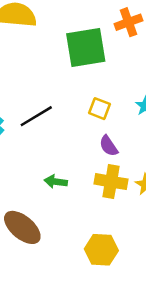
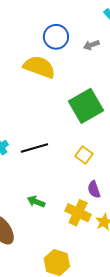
green square: (86, 47) -> (86, 106), turned -36
purple semicircle: (109, 146) -> (94, 189), moved

